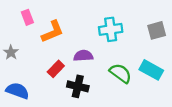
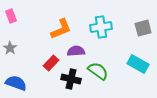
pink rectangle: (27, 17) -> (11, 16), moved
orange L-shape: (53, 32) -> (61, 29), moved
green semicircle: (121, 73) -> (98, 71), moved

